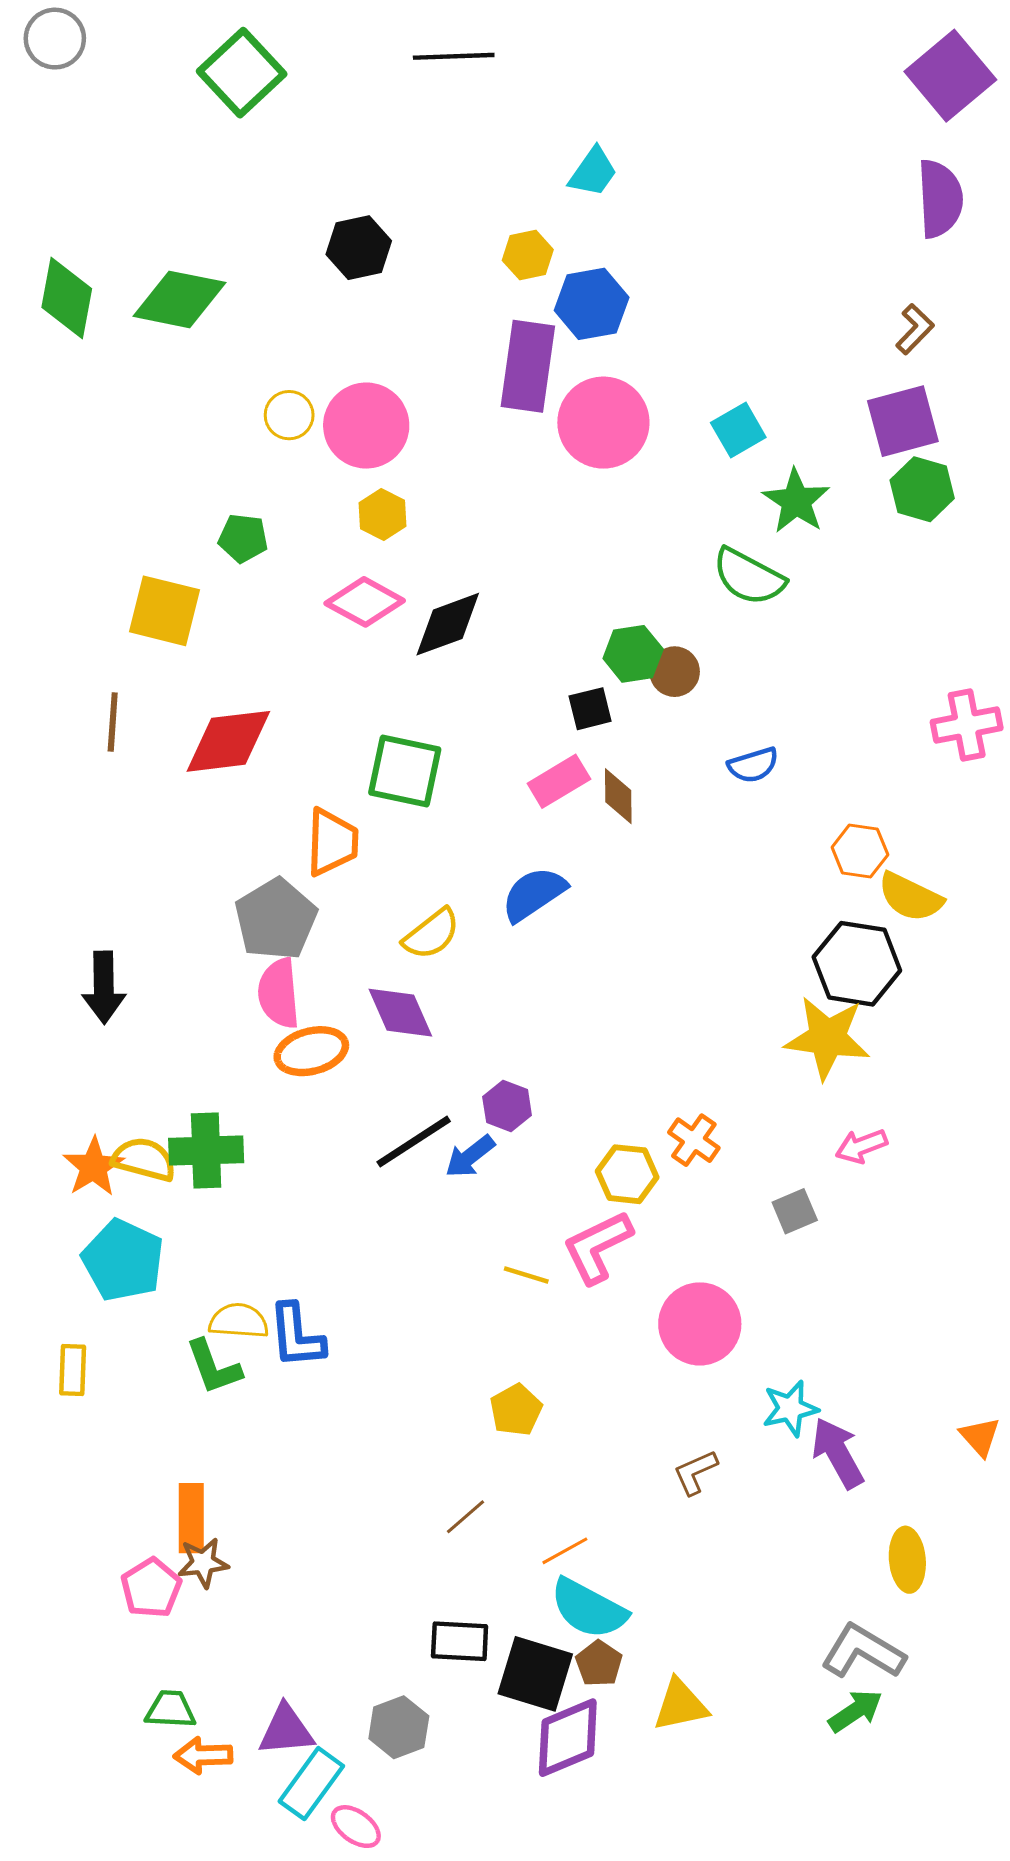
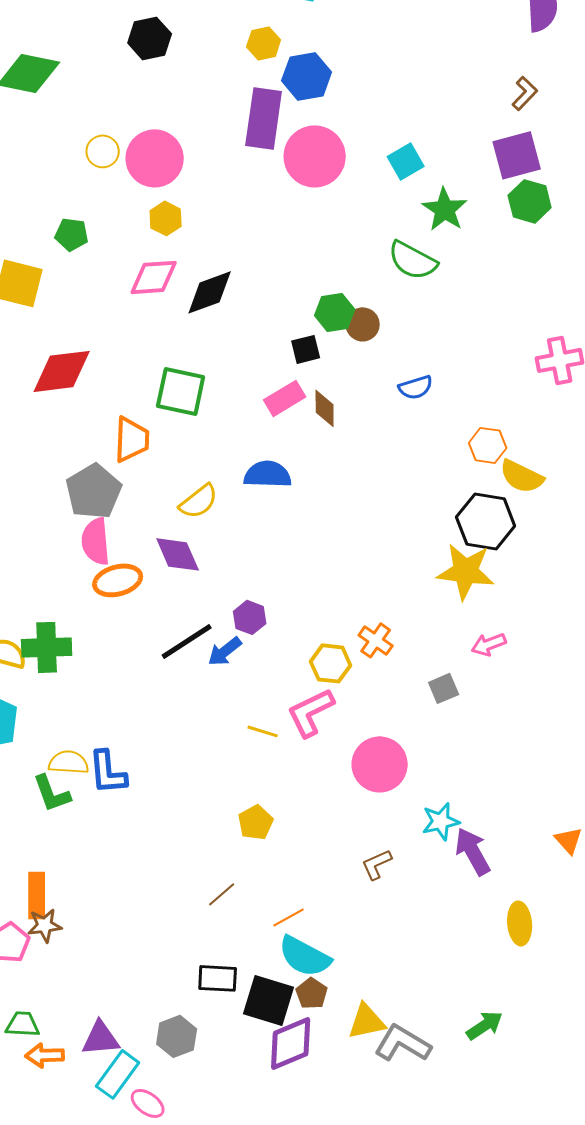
pink diamond: (365, 602) -> (154, 277), turned -33
blue semicircle: (534, 894) -> (268, 474), turned 36
gray L-shape: (863, 1652) -> (403, 1043), moved

